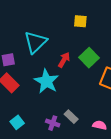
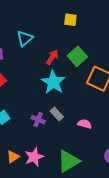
cyan triangle: (35, 42) -> (25, 38), size x0.7
cyan star: (46, 81) -> (53, 82), moved

